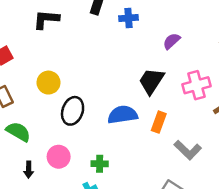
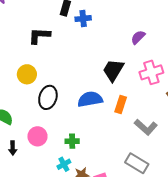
blue cross: (128, 18) -> (83, 19), moved
black L-shape: (46, 19) -> (39, 36), moved
purple semicircle: (172, 41) -> (138, 37), moved

